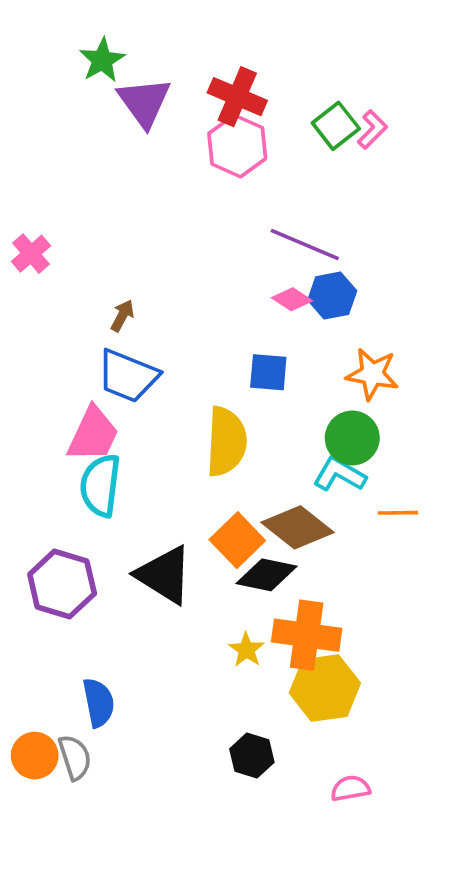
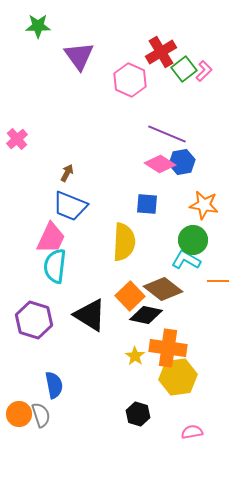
green star: (102, 60) -> (38, 26), moved, turned 30
red cross: (237, 97) -> (161, 52), moved, turned 36
pink diamond: (292, 299) -> (160, 164), size x1.4

